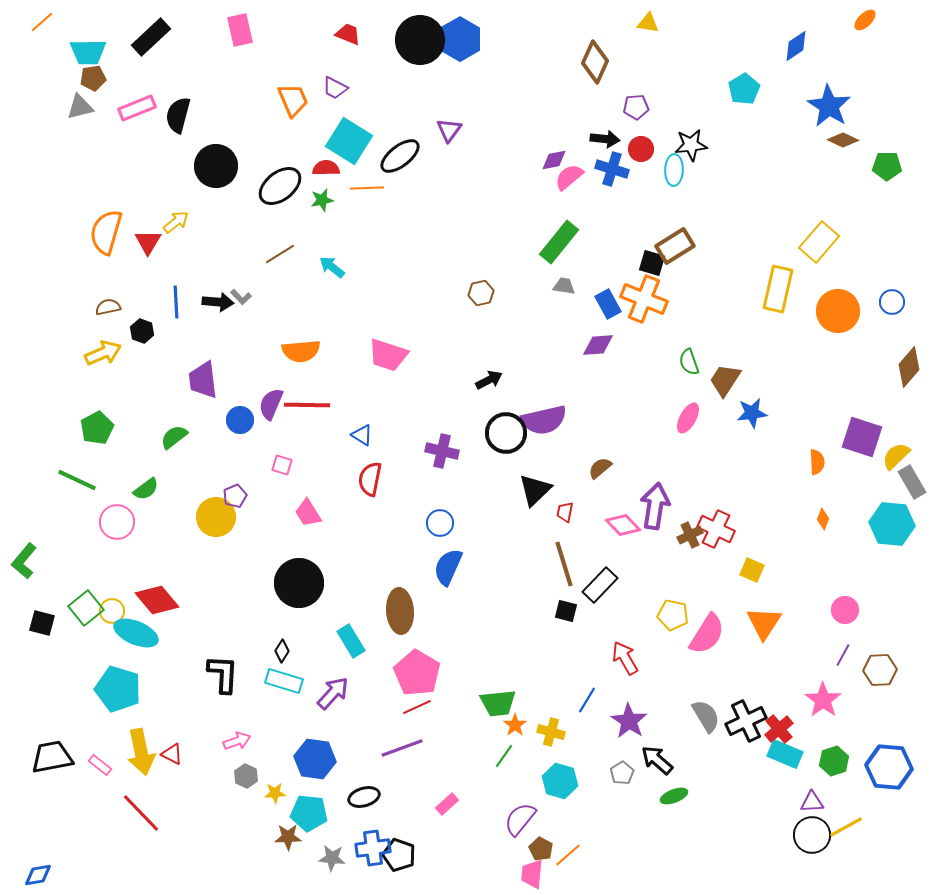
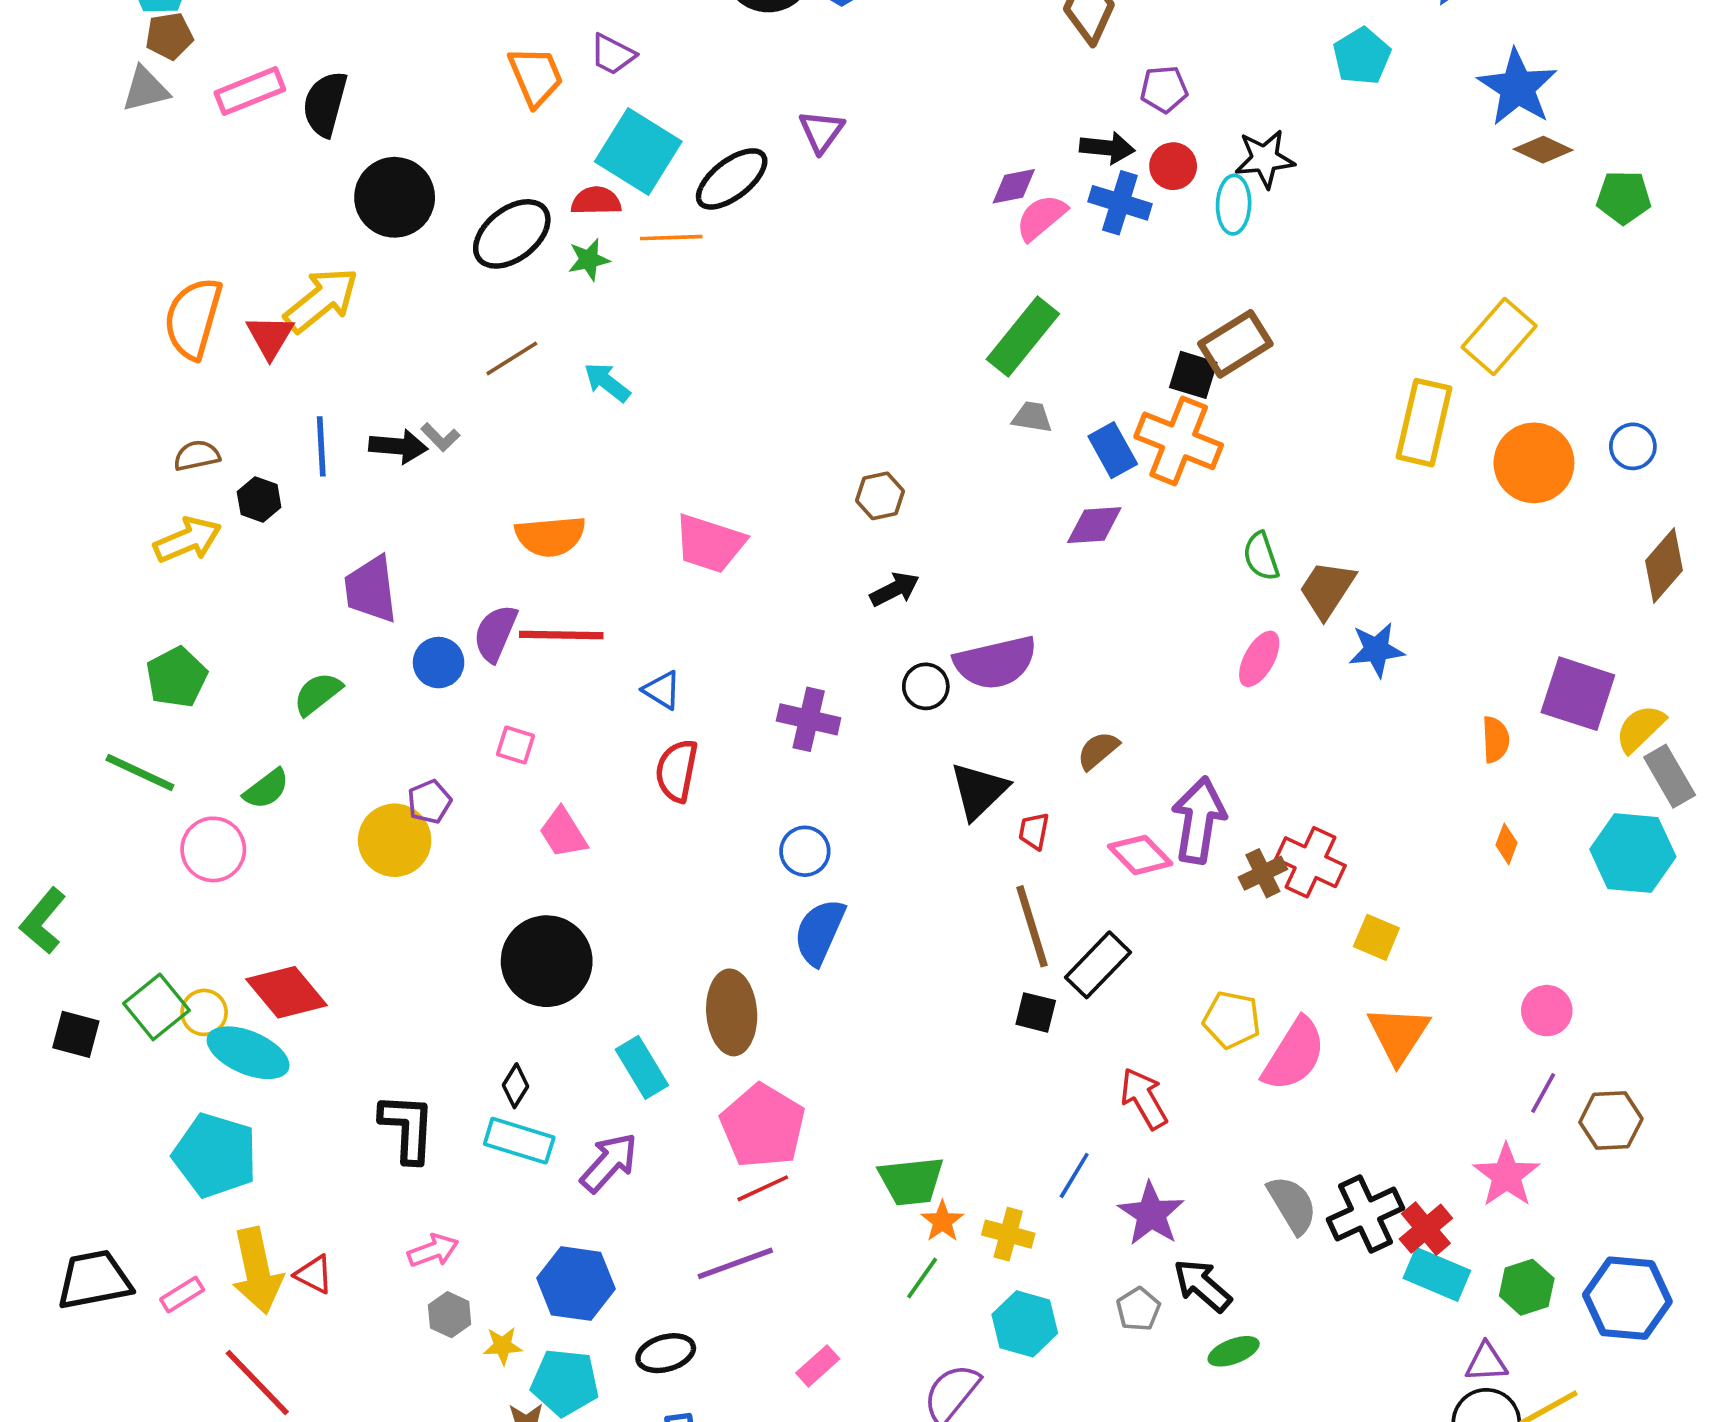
yellow arrow: (176, 222) -> (321, 300), size x1.6
brown hexagon: (481, 293) -> (880, 496), moved
black circle: (506, 433) -> (926, 686), size x0.6
pink rectangle: (100, 765) -> (182, 1295), turned -70

